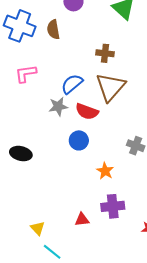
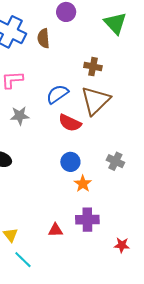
gray star: (58, 106) -> (20, 116), moved
blue circle: (79, 140) -> (70, 162), moved

